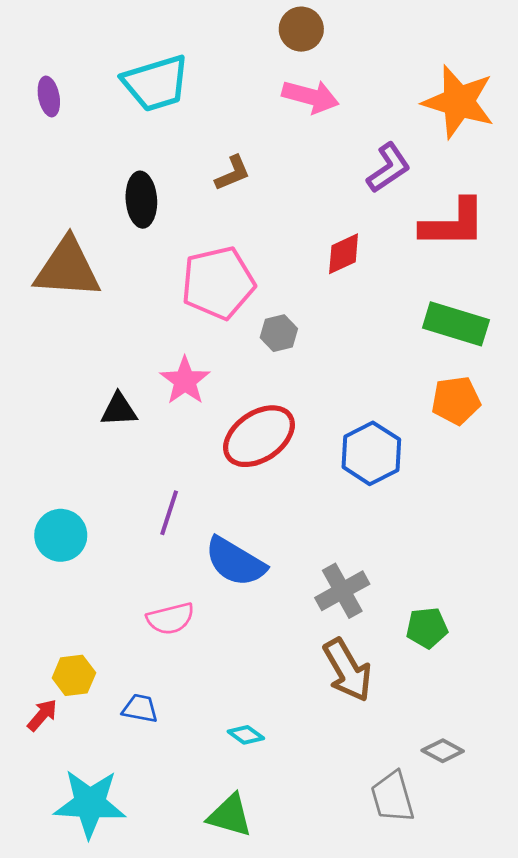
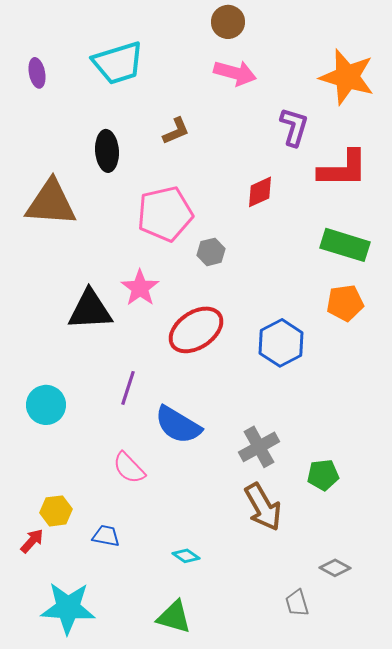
purple L-shape: (389, 168) -> (294, 127), turned -39
black triangle: (119, 410) -> (90, 310), size x1.6
pink semicircle: (170, 619) -> (129, 468), turned 60
gray trapezoid: (392, 797) -> (297, 603), size x0.7

